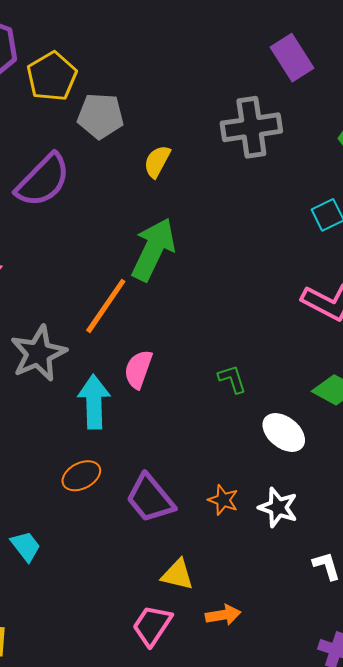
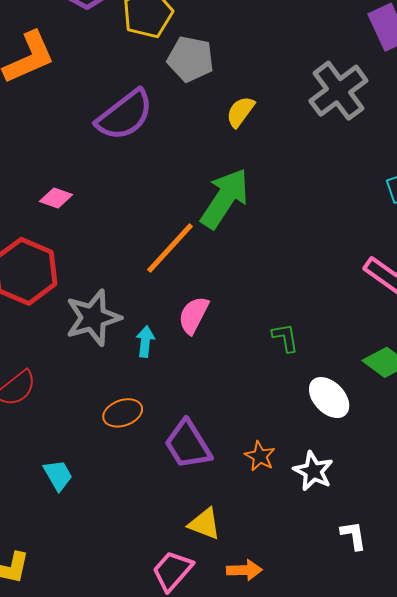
gray cross: (251, 127) -> (338, 91), turned -36
gray star: (38, 353) -> (93, 318), moved
cyan arrow: (94, 402) -> (145, 341), size x0.6

